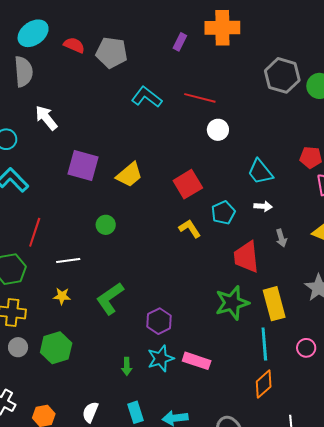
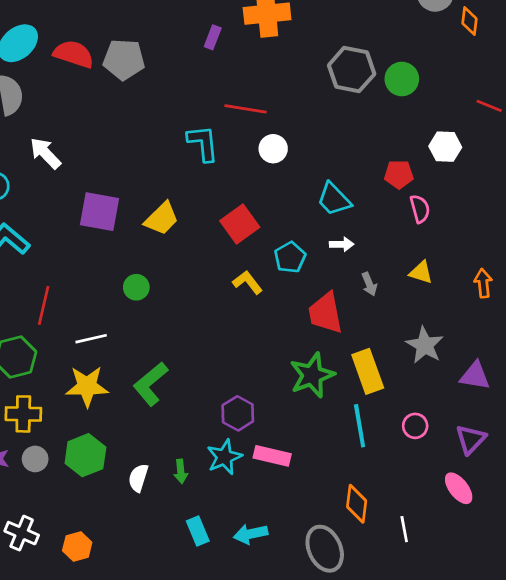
red semicircle: (74, 45) -> (74, 54), size x1.4
cyan L-shape: (147, 97) -> (203, 143), moved, turned 52
yellow star: (62, 296) -> (87, 386), size x1.8
purple hexagon: (159, 321) -> (238, 413), moved
orange diamond: (264, 384) -> (357, 504), moved, turned -36
white semicircle: (90, 412) -> (138, 478), moved

